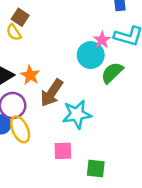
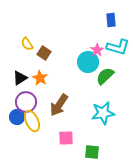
brown square: (20, 17) -> (44, 53), moved
brown arrow: (52, 93) -> (59, 105), moved
cyan star: (77, 114) -> (103, 113), moved

